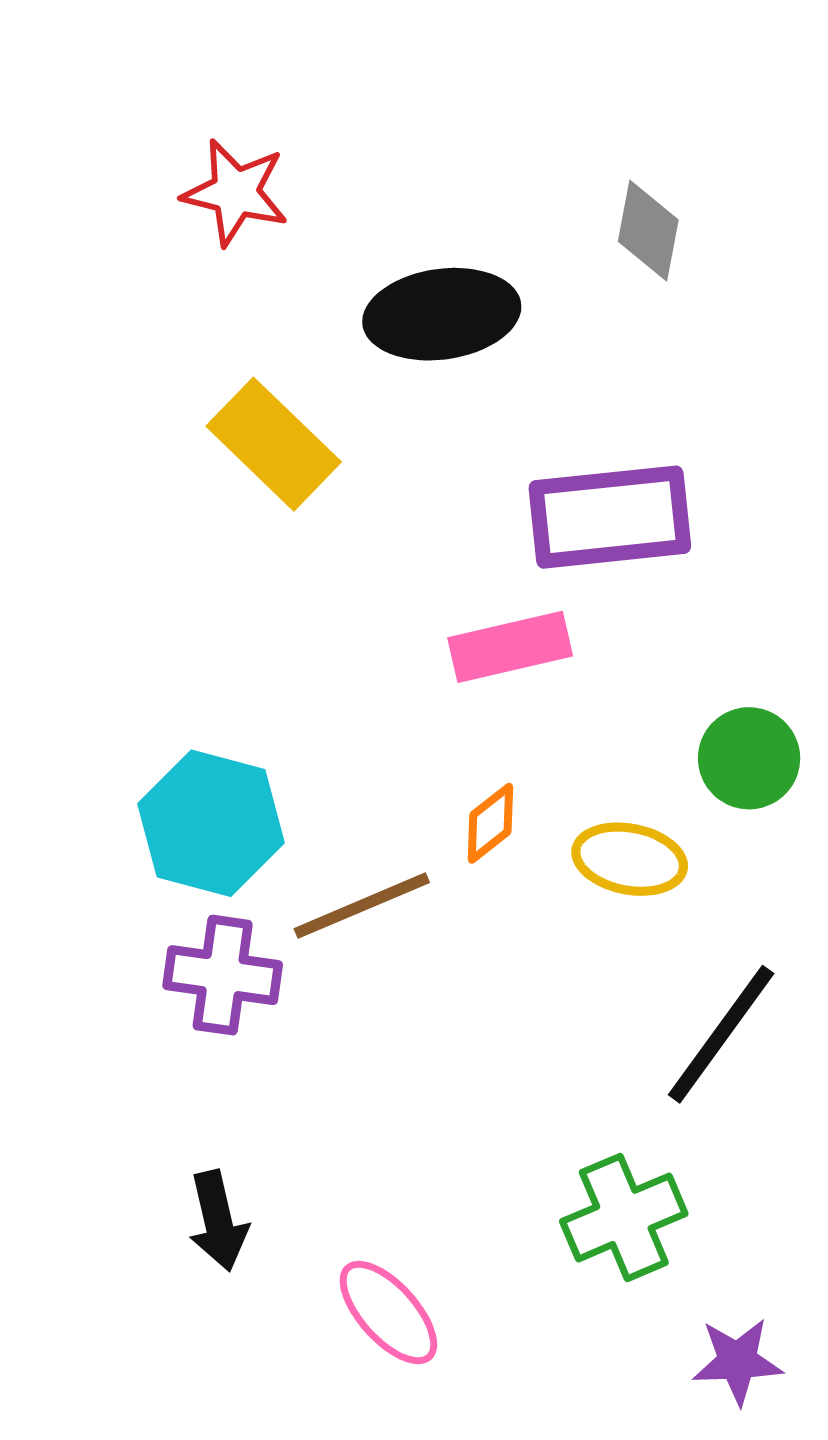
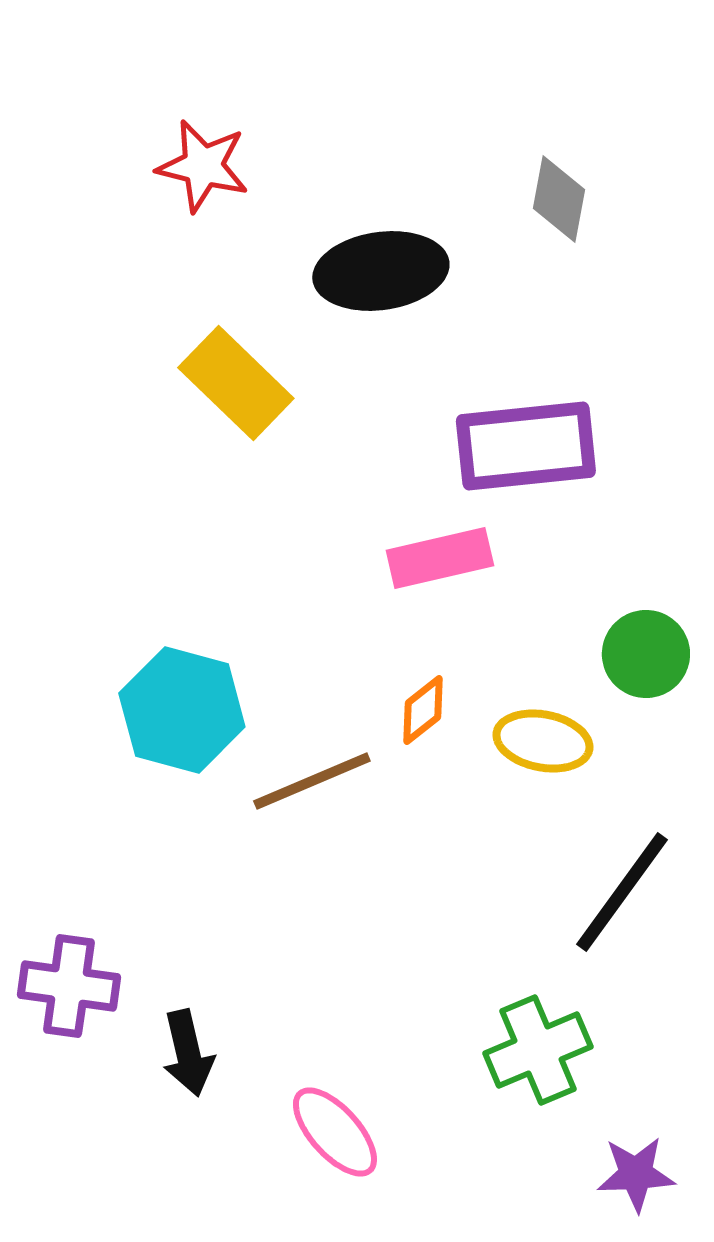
purple cross: (223, 975) -> (69, 986), moved

